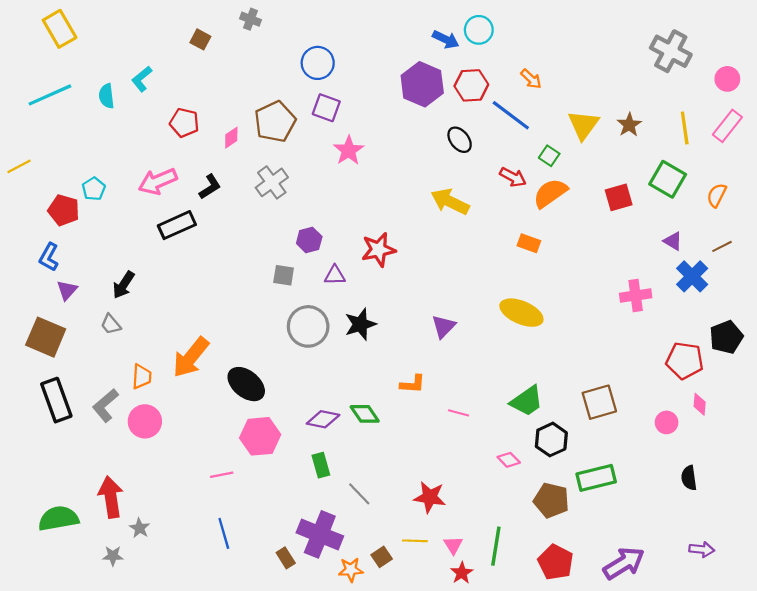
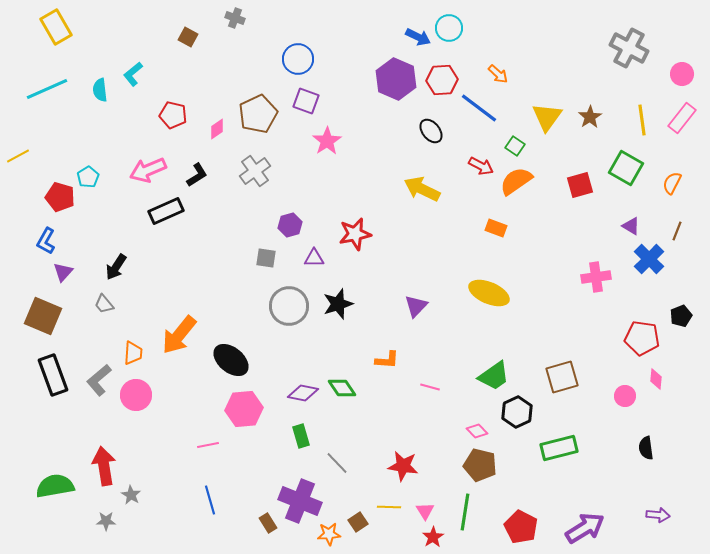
brown line: (722, 246) -> (677, 231), turned -42
black pentagon: (726, 337) -> (681, 316), size x0.7
brown pentagon: (551, 500) -> (480, 465), moved

